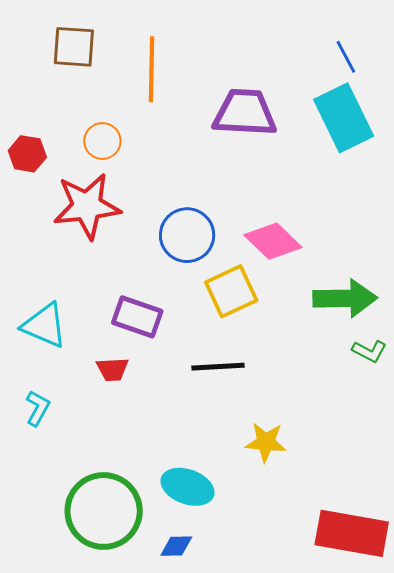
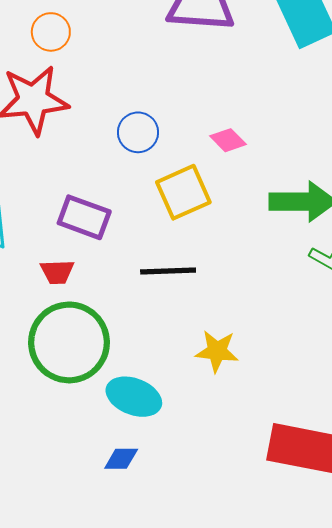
blue circle: (187, 235) -> (138, 132), size x0.7
pink diamond: (273, 241) -> (228, 140), size x0.6
green circle: (104, 511) -> (69, 342), moved

